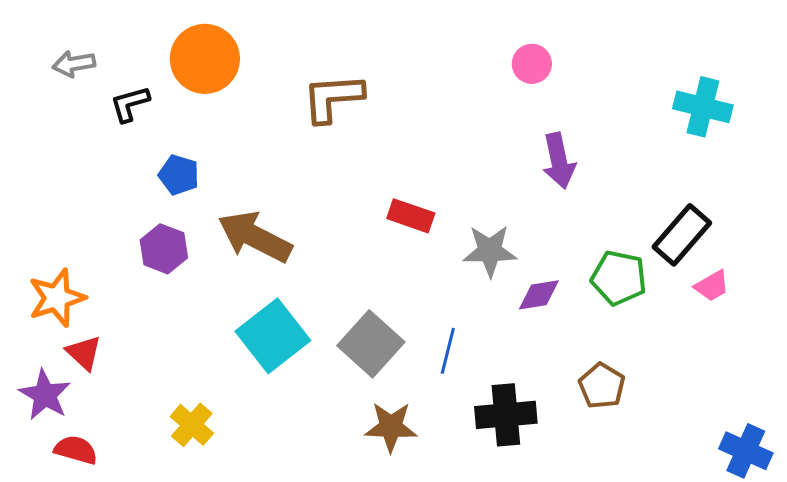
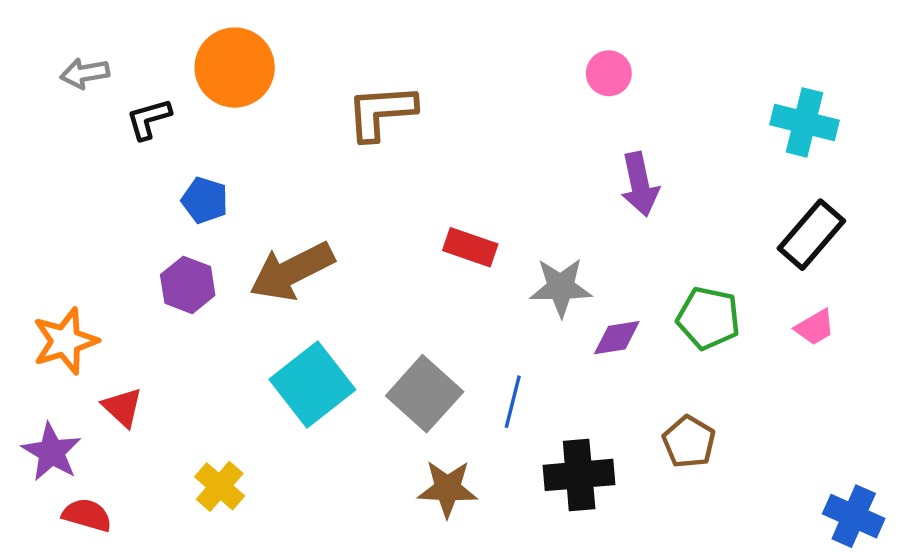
black rectangle: (682, 235) -> (811, 235), moved
brown arrow: (255, 237) -> (292, 271), turned -54
red triangle: (84, 353) -> (122, 407), moved

